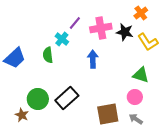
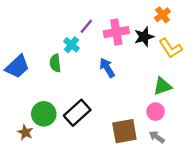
black star: (125, 32) -> (144, 37), turned -30
blue arrow: (93, 59) -> (107, 68), turned -30
green triangle: (141, 75) -> (162, 86), turned -36

